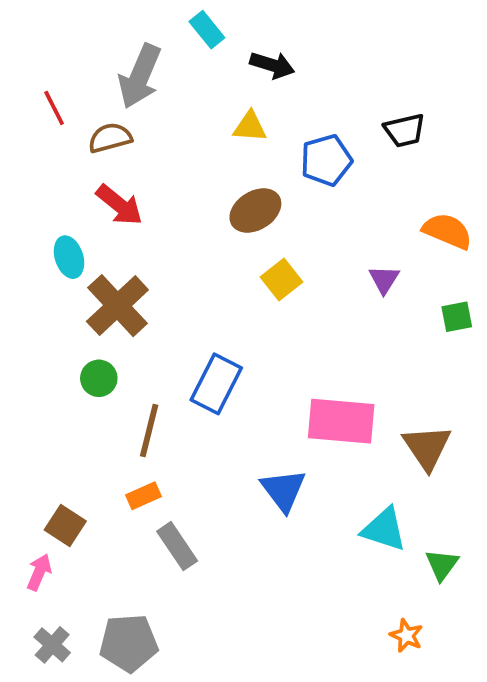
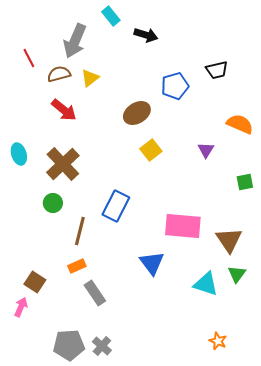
yellow triangle: (250, 127) -> (90, 78), moved, turned -42
cyan ellipse: (69, 257) -> (19, 154), moved
green square: (457, 317) -> (245, 182), moved
green triangle: (442, 565) -> (237, 274), moved
gray cross: (52, 645) -> (102, 346), moved

